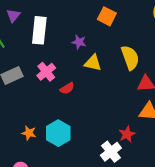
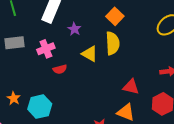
purple star: (79, 42) -> (74, 29), moved
yellow semicircle: (130, 58) -> (113, 43), moved

